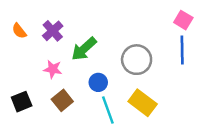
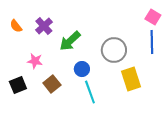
pink star: (53, 69) -> (35, 61), moved
yellow rectangle: (143, 103) -> (131, 79), moved, turned 35

